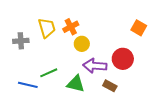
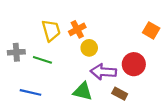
gray cross: (21, 41) -> (16, 52), moved
green line: (49, 73) -> (42, 60), moved, turned 42

